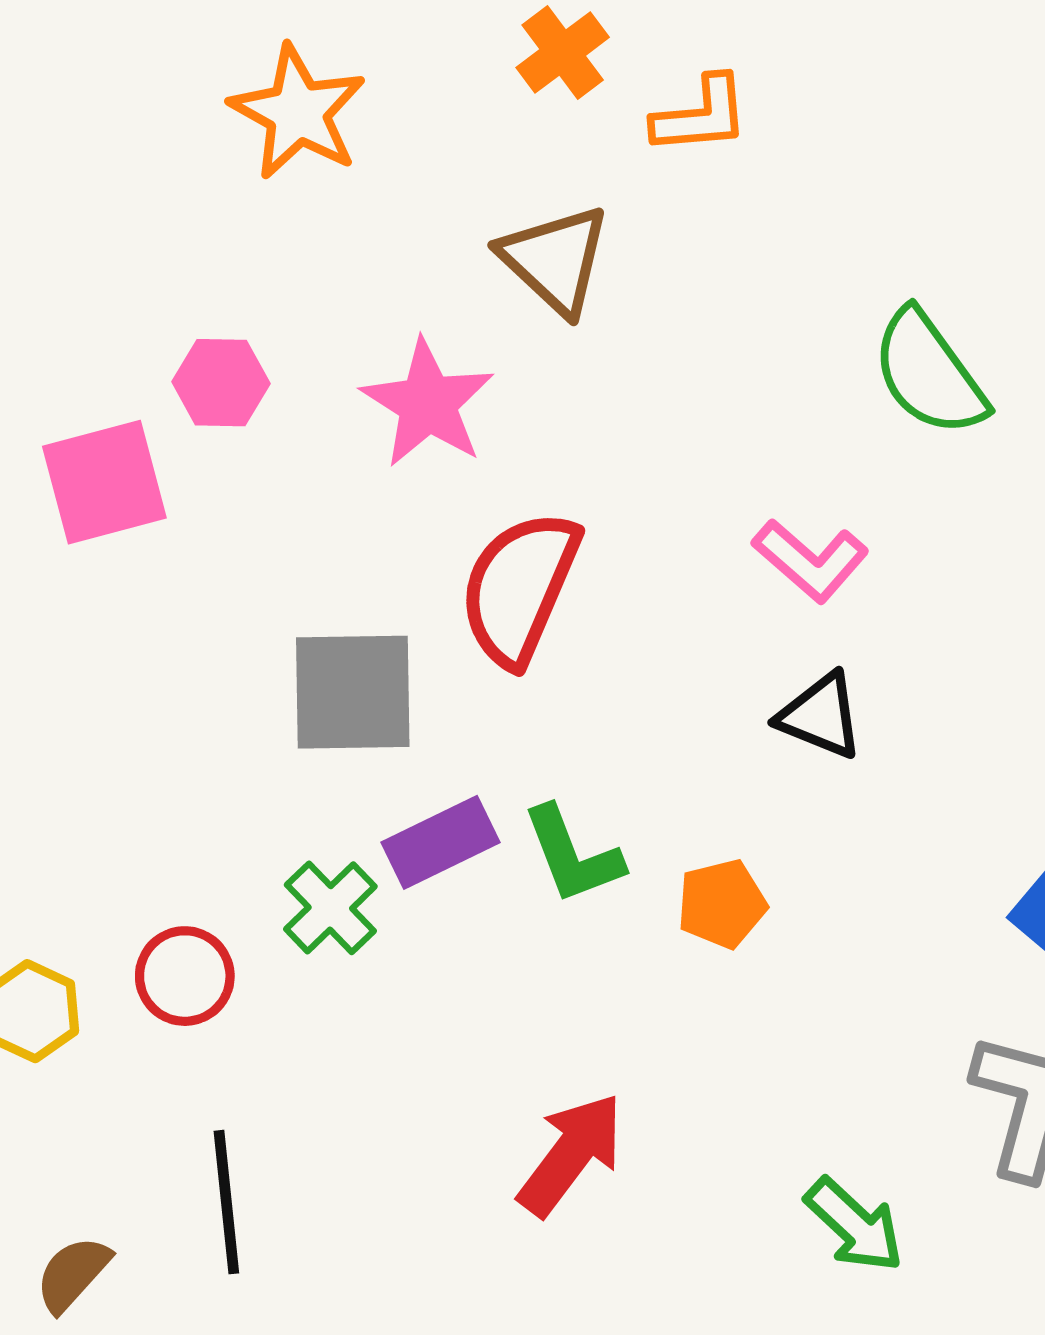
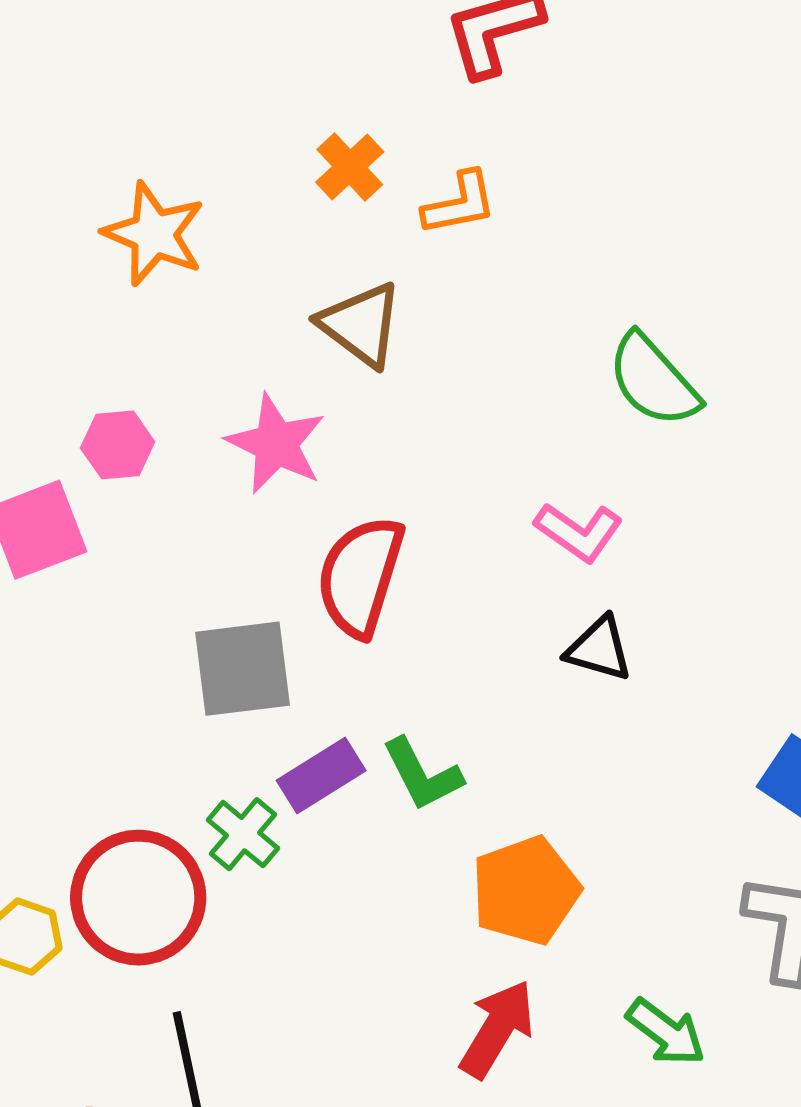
orange pentagon: (722, 904) -> (526, 891), moved, size x1.6
red circle: (185, 976) -> (138, 898), size x1.8
red arrow: (571, 1154) -> (497, 1029), moved

